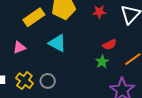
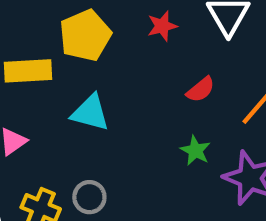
yellow rectangle: (34, 17) -> (28, 71), turned 45
green star: (102, 62) -> (195, 151), moved

